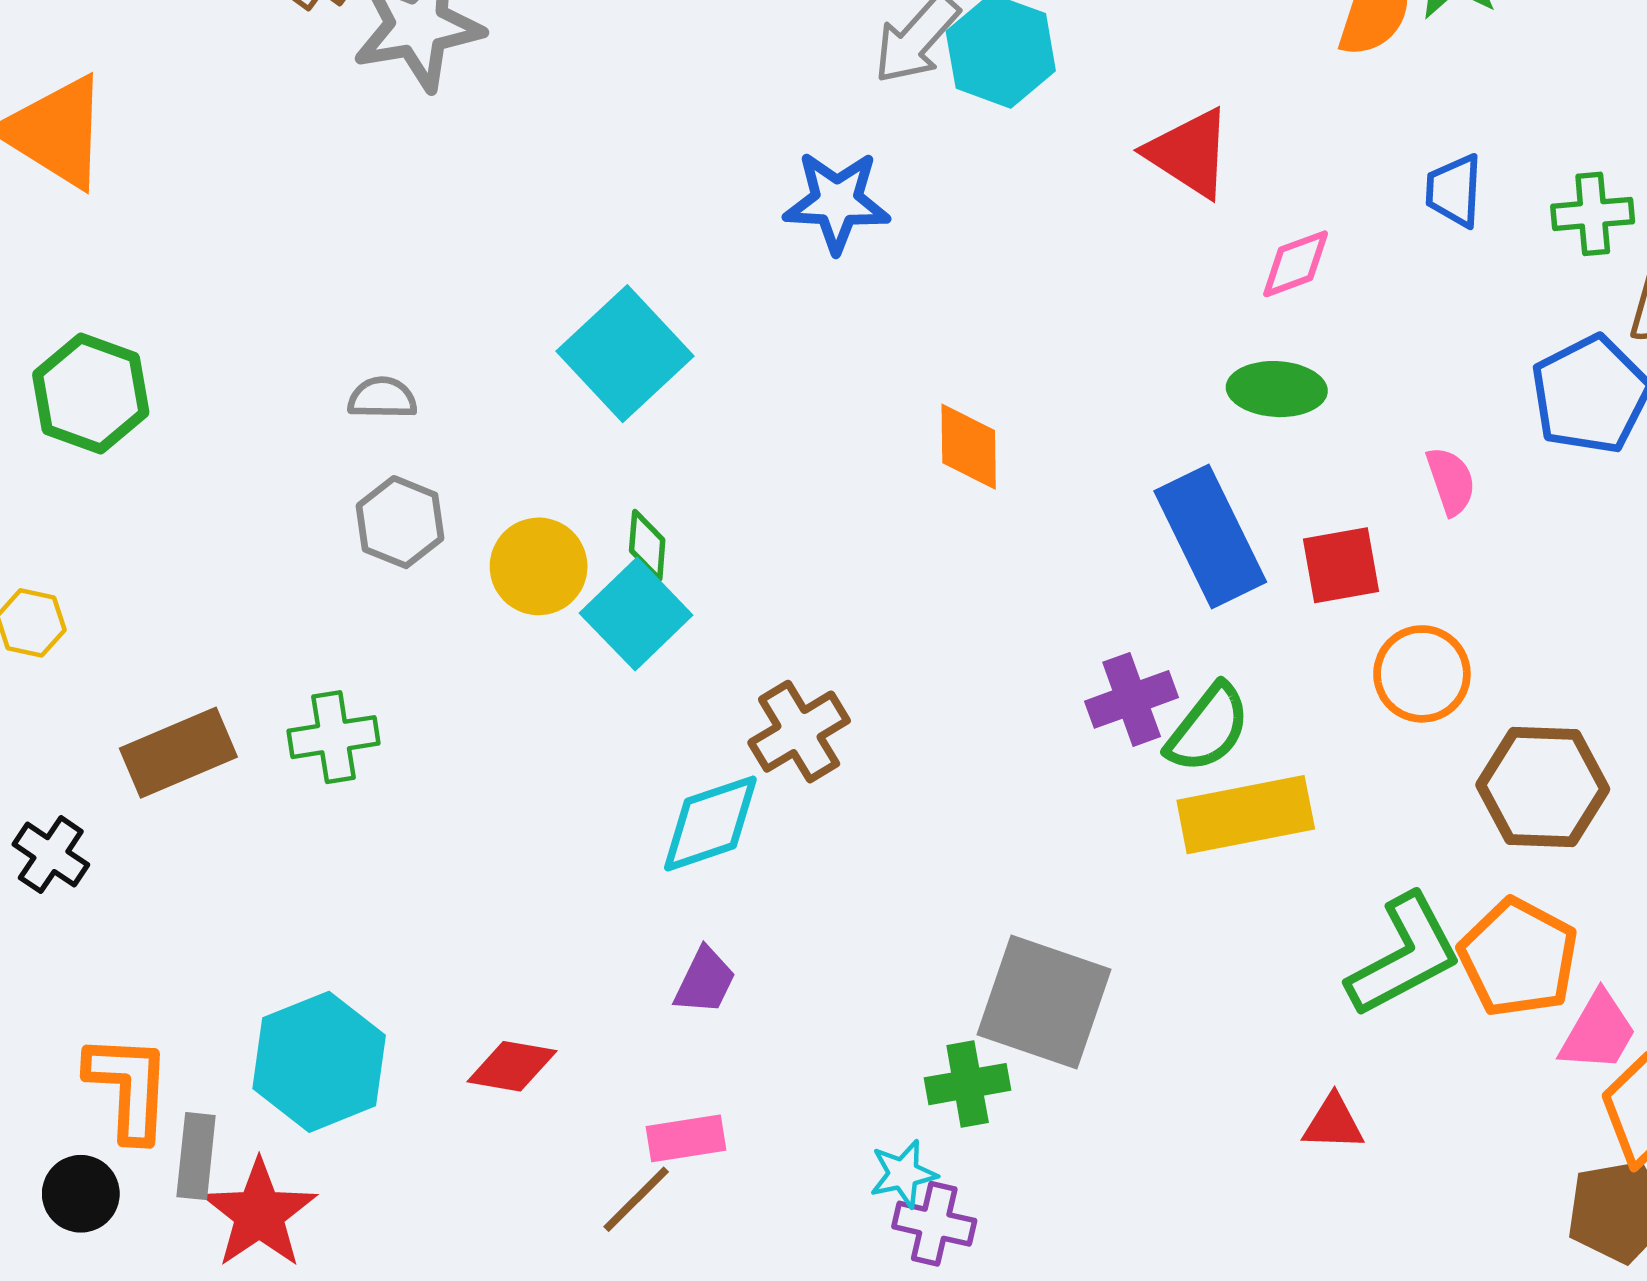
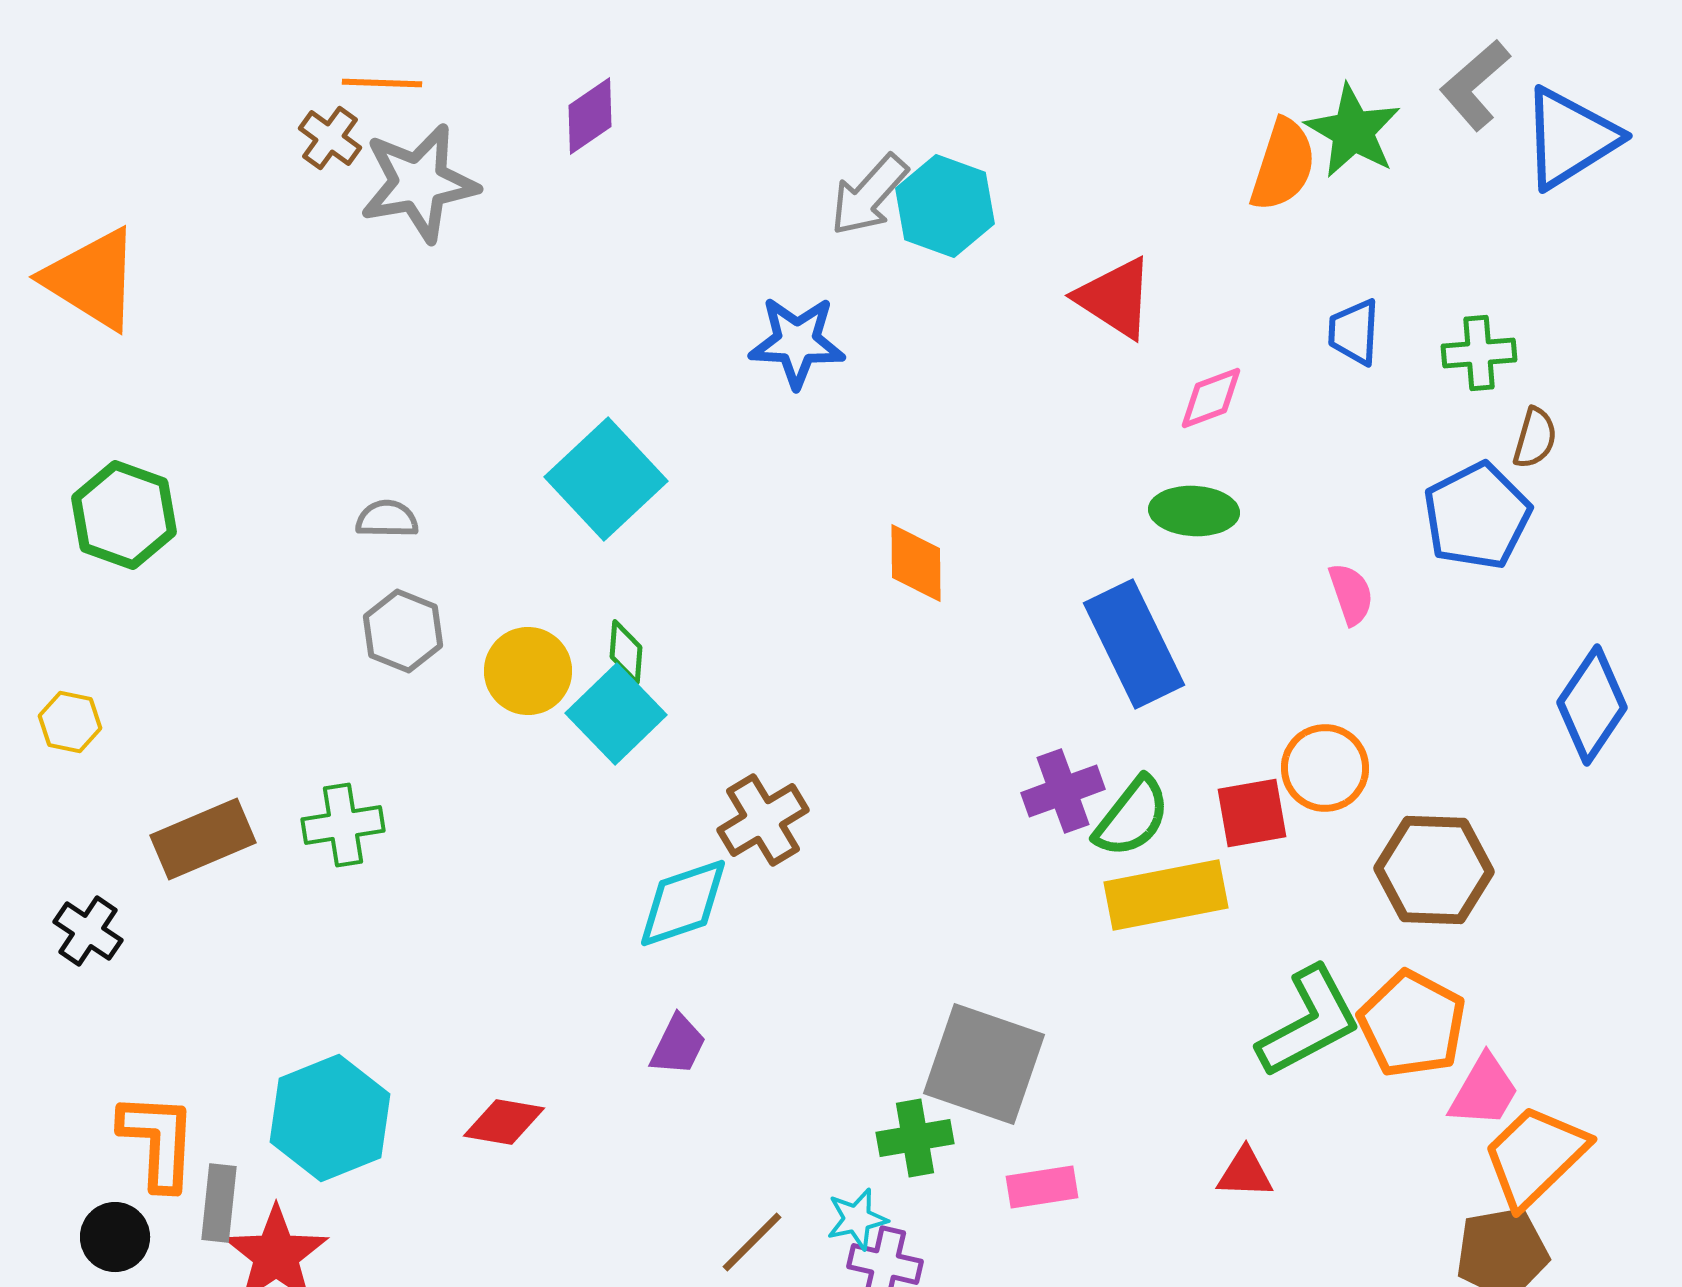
red square: (1341, 565) -> (1252, 813), moved
pink rectangle: (686, 1138) -> (1042, 1187), moved
brown line: (636, 1199) -> (752, 1242), moved

